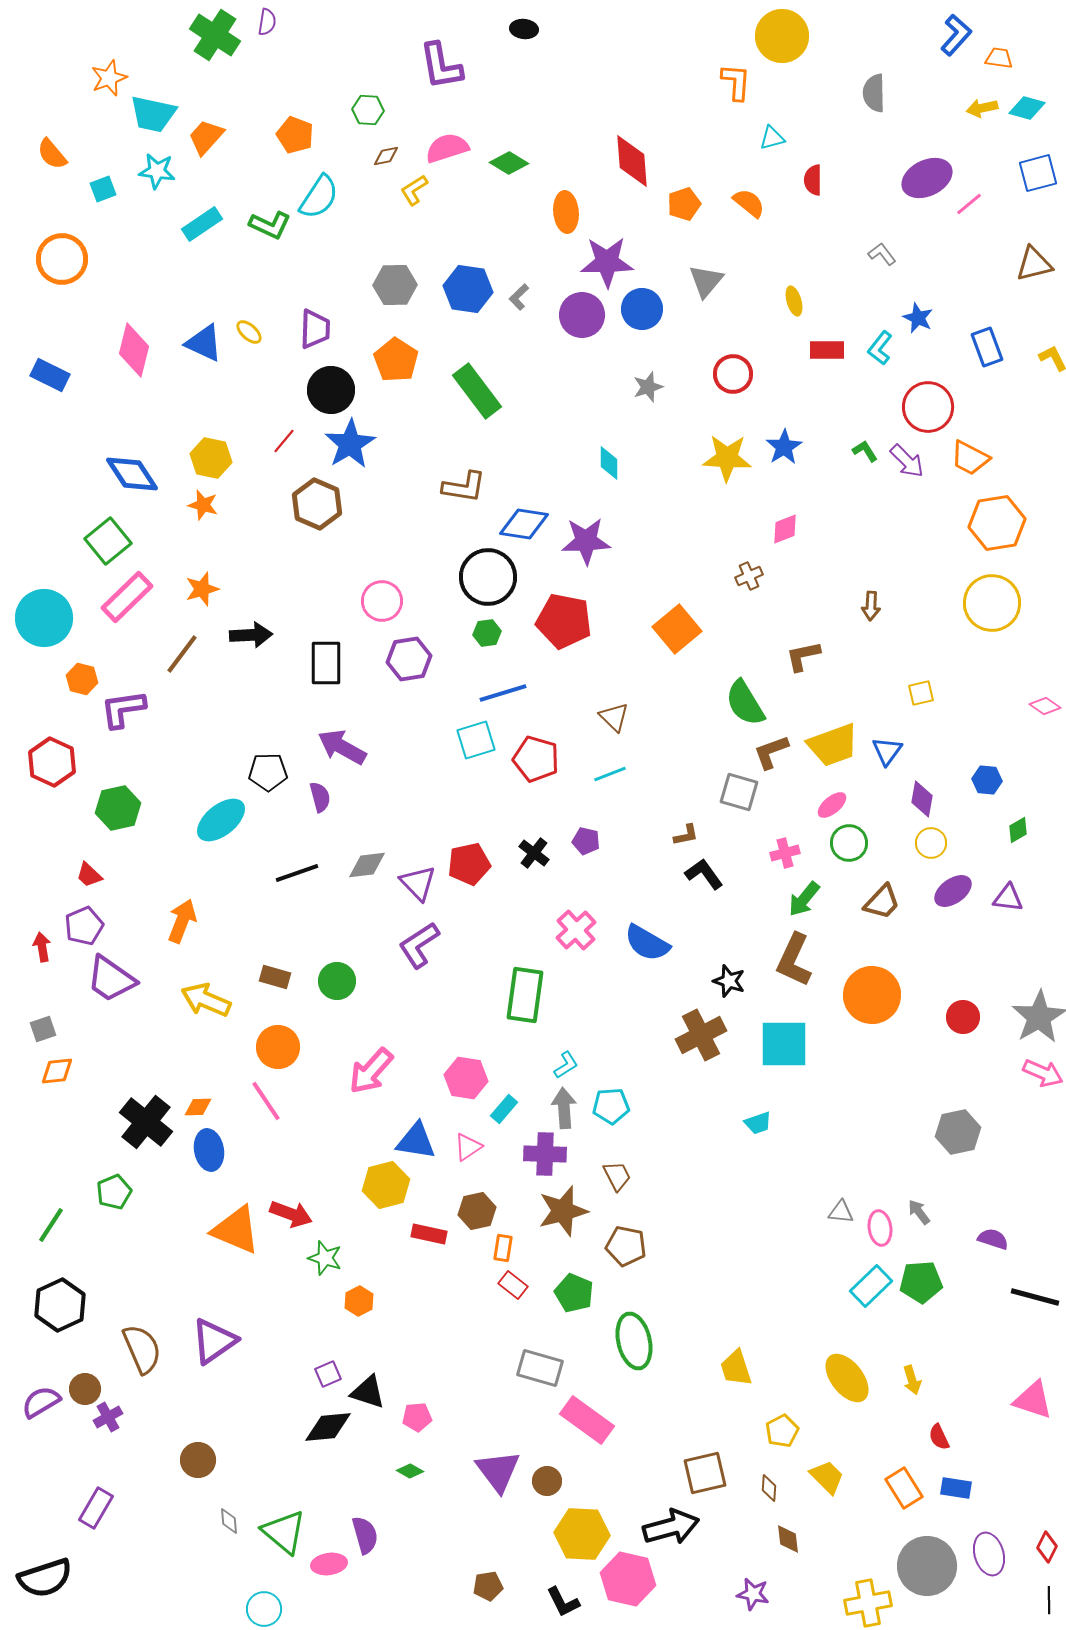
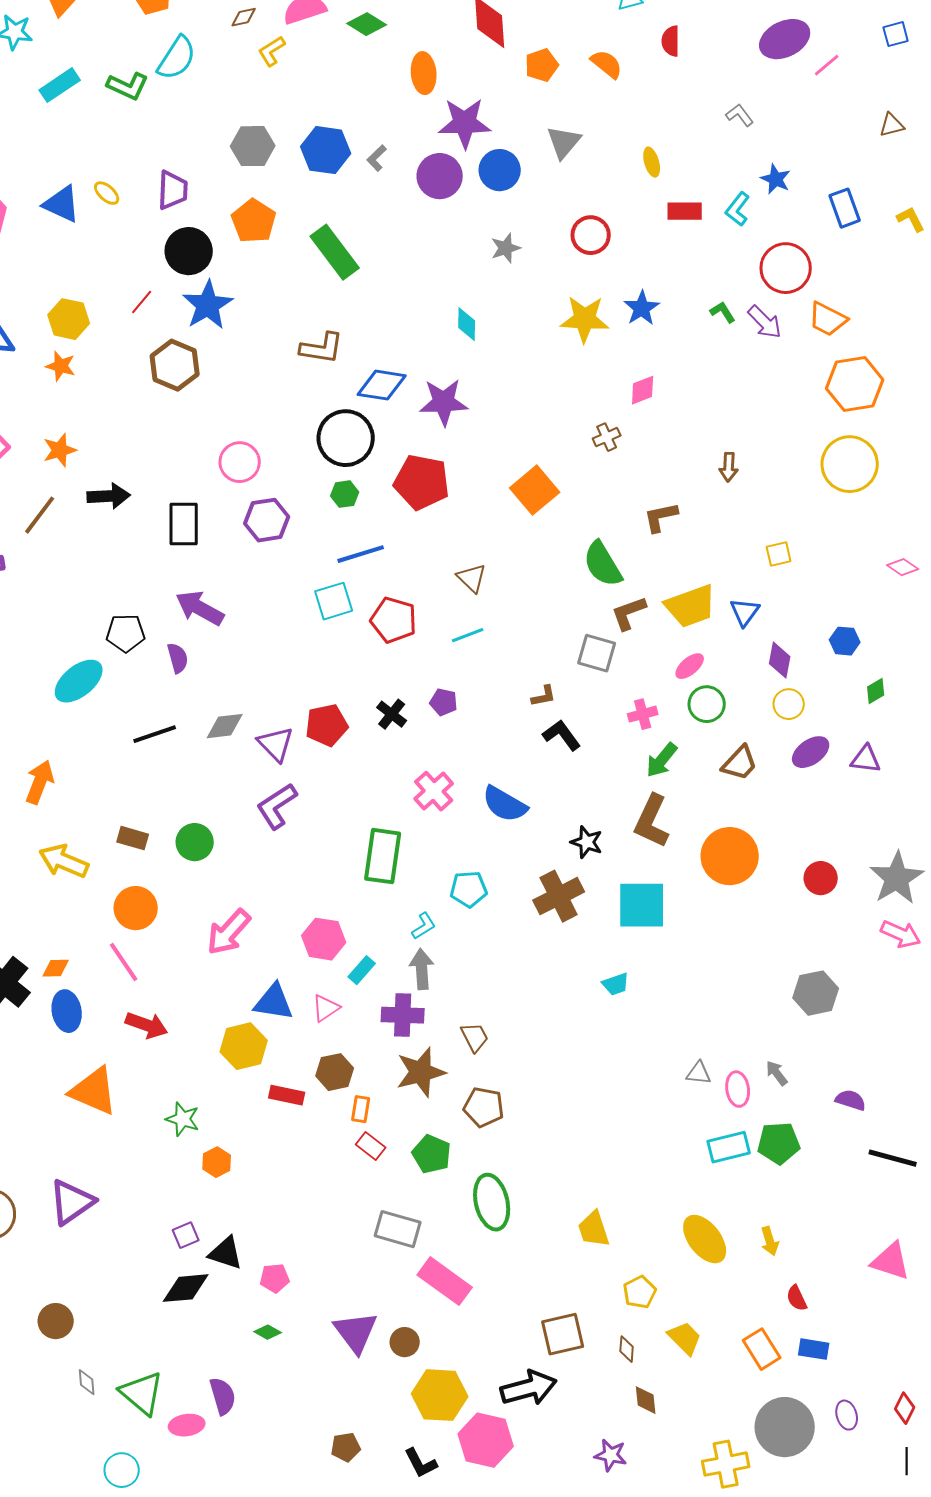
blue square: (1038, 173) -> (896, 34), size x0.7
brown triangle: (1034, 264) -> (892, 125), size x0.7
cyan pentagon: (611, 1106) -> (469, 889), moved
red arrow: (291, 1214) -> (147, 1025), moved
cyan rectangle: (871, 1286) -> (729, 1147), turned 30
purple ellipse: (989, 1554) -> (847, 1415), size x0.7

